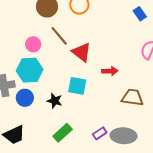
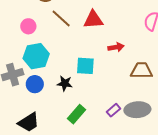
pink circle: (33, 44) -> (28, 26), moved
red triangle: (82, 52) -> (93, 20), moved, turned -35

